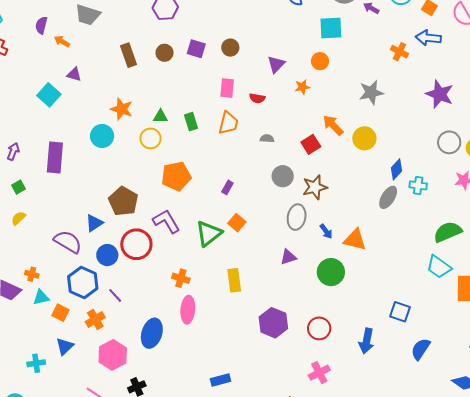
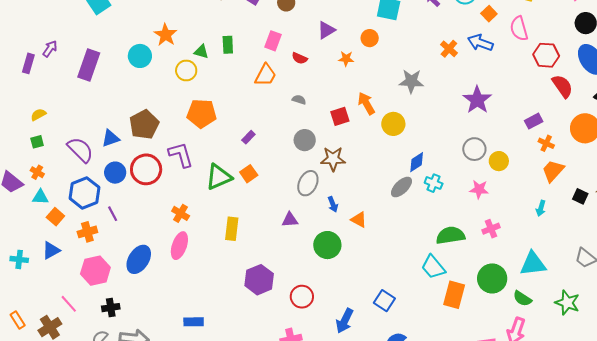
green rectangle: (191, 122) -> (228, 45), moved
green square: (18, 187) -> (37, 142), moved
orange triangle: (355, 240) -> (359, 220), size x0.7

